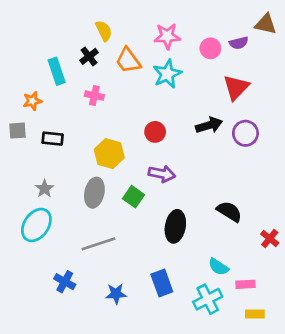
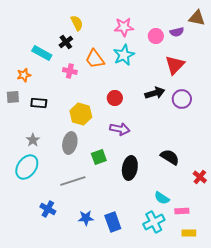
orange trapezoid: (128, 60) -> (95, 59), moved
cyan rectangle: (57, 71) -> (42, 53), turned -42
green square: (134, 197) -> (99, 157), moved, turned 35
blue rectangle: (162, 283) -> (113, 222), moved

